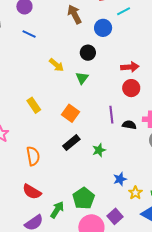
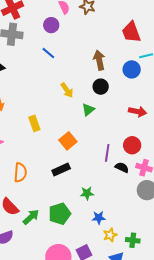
brown arrow: (74, 14) -> (99, 60), moved
blue circle: (103, 28) -> (132, 69), moved
red circle: (131, 88) -> (132, 145), moved
green star: (99, 150) -> (87, 193), moved
green pentagon: (84, 198) -> (60, 214), moved
green arrow: (57, 210) -> (31, 217), moved

